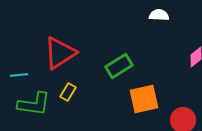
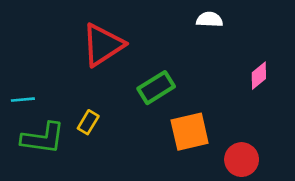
red triangle: (60, 53) -> (103, 45), moved

